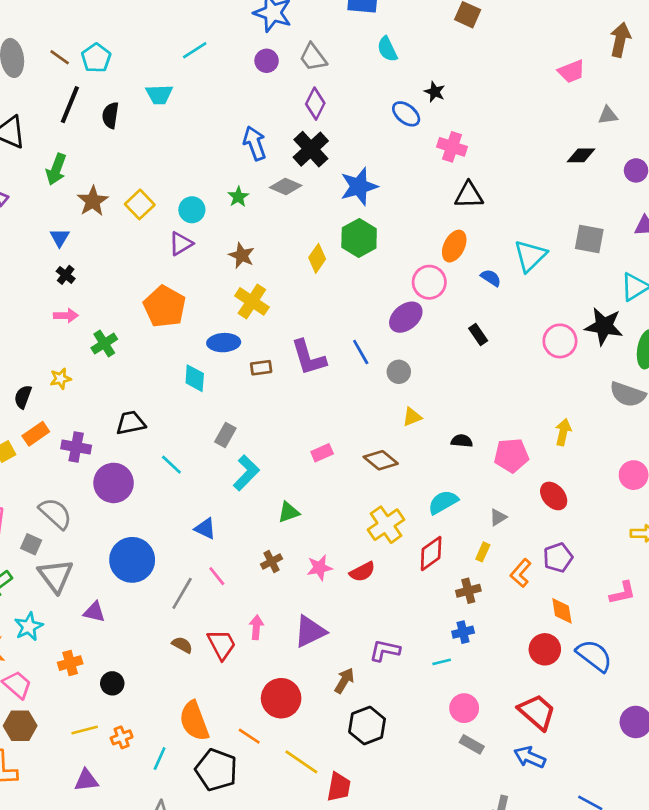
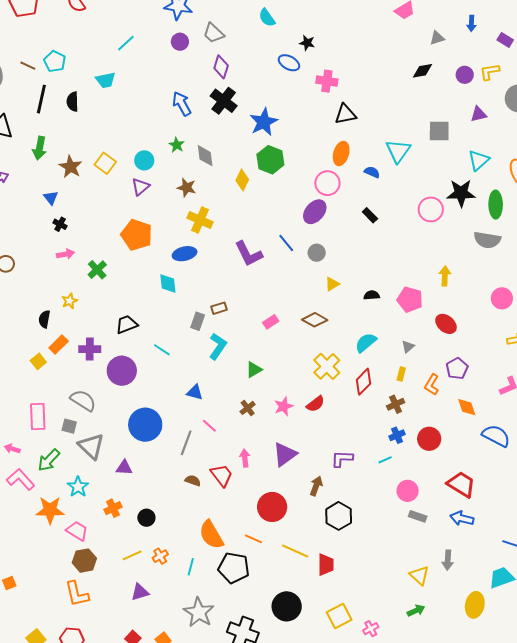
gray diamond: (286, 187) -> (205, 156), moved, turned 70
brown rectangle: (261, 368) -> (219, 308), moved
pink pentagon: (511, 455) -> (410, 300), turned 30
red circle: (545, 649) -> (429, 439), moved

